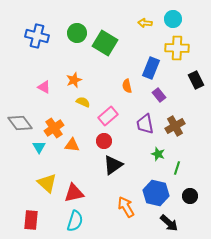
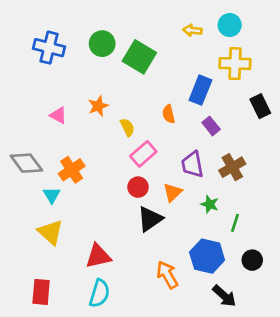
yellow semicircle: (83, 102) -> (127, 127), moved, turned 40
orange triangle: (72, 145) -> (173, 192), moved, turned -49
yellow triangle: (47, 183) -> (50, 232), moved

